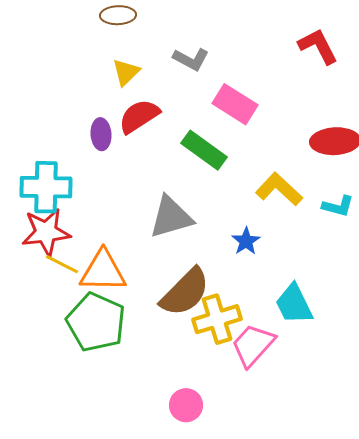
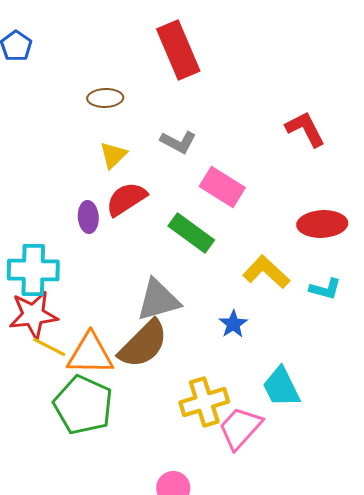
brown semicircle: (185, 292) -> (143, 344), moved

